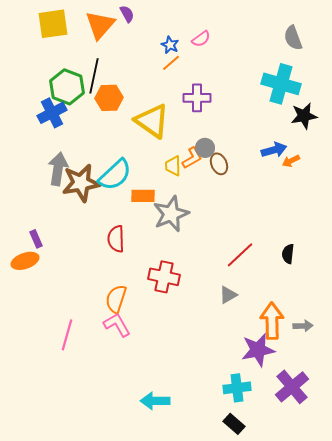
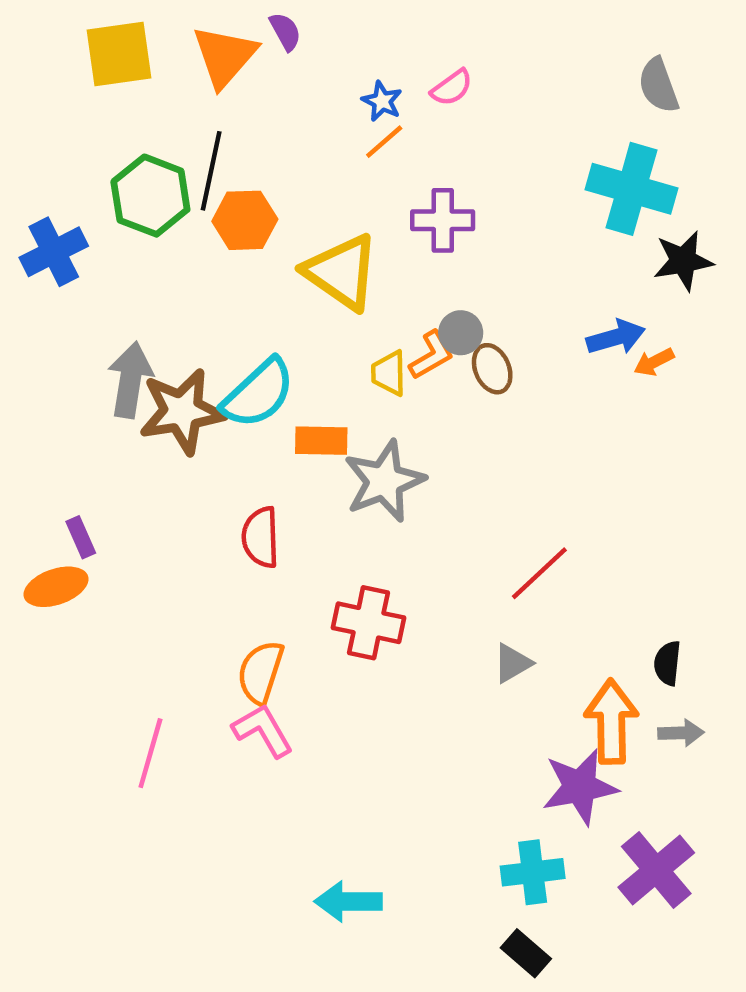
blue cross: (52, 113) -> (54, 252), moved
black semicircle: (288, 254) -> (668, 663), moved

